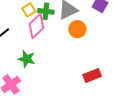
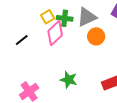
green star: (27, 59) -> (69, 80), moved

